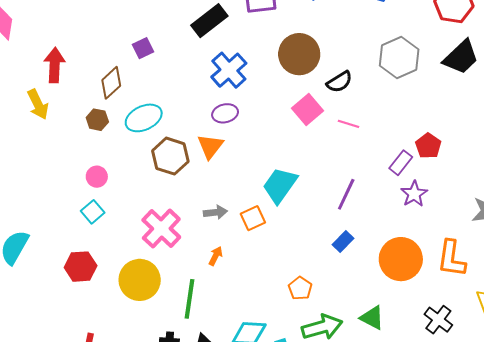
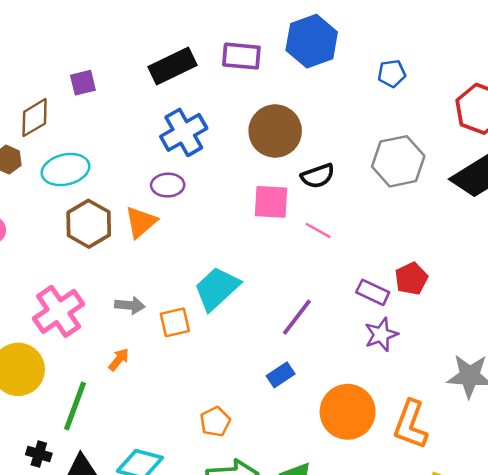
pink square: (308, 110) -> (271, 202), turned 32
purple rectangle: (401, 163) -> (373, 292), turned 65

